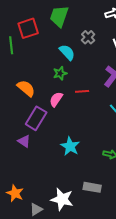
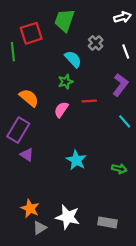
purple rectangle: (36, 118) -> (18, 130), moved
gray rectangle: (92, 187) -> (107, 222), moved
orange star: (15, 193) -> (30, 208), moved

